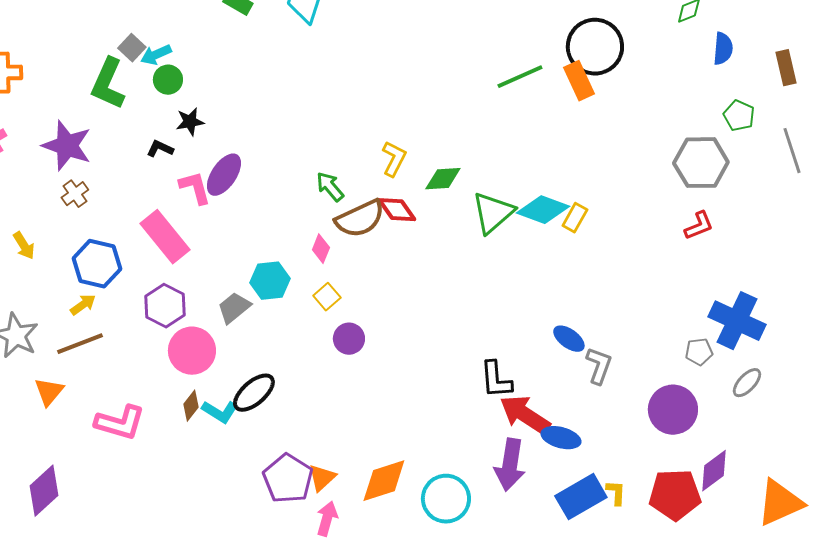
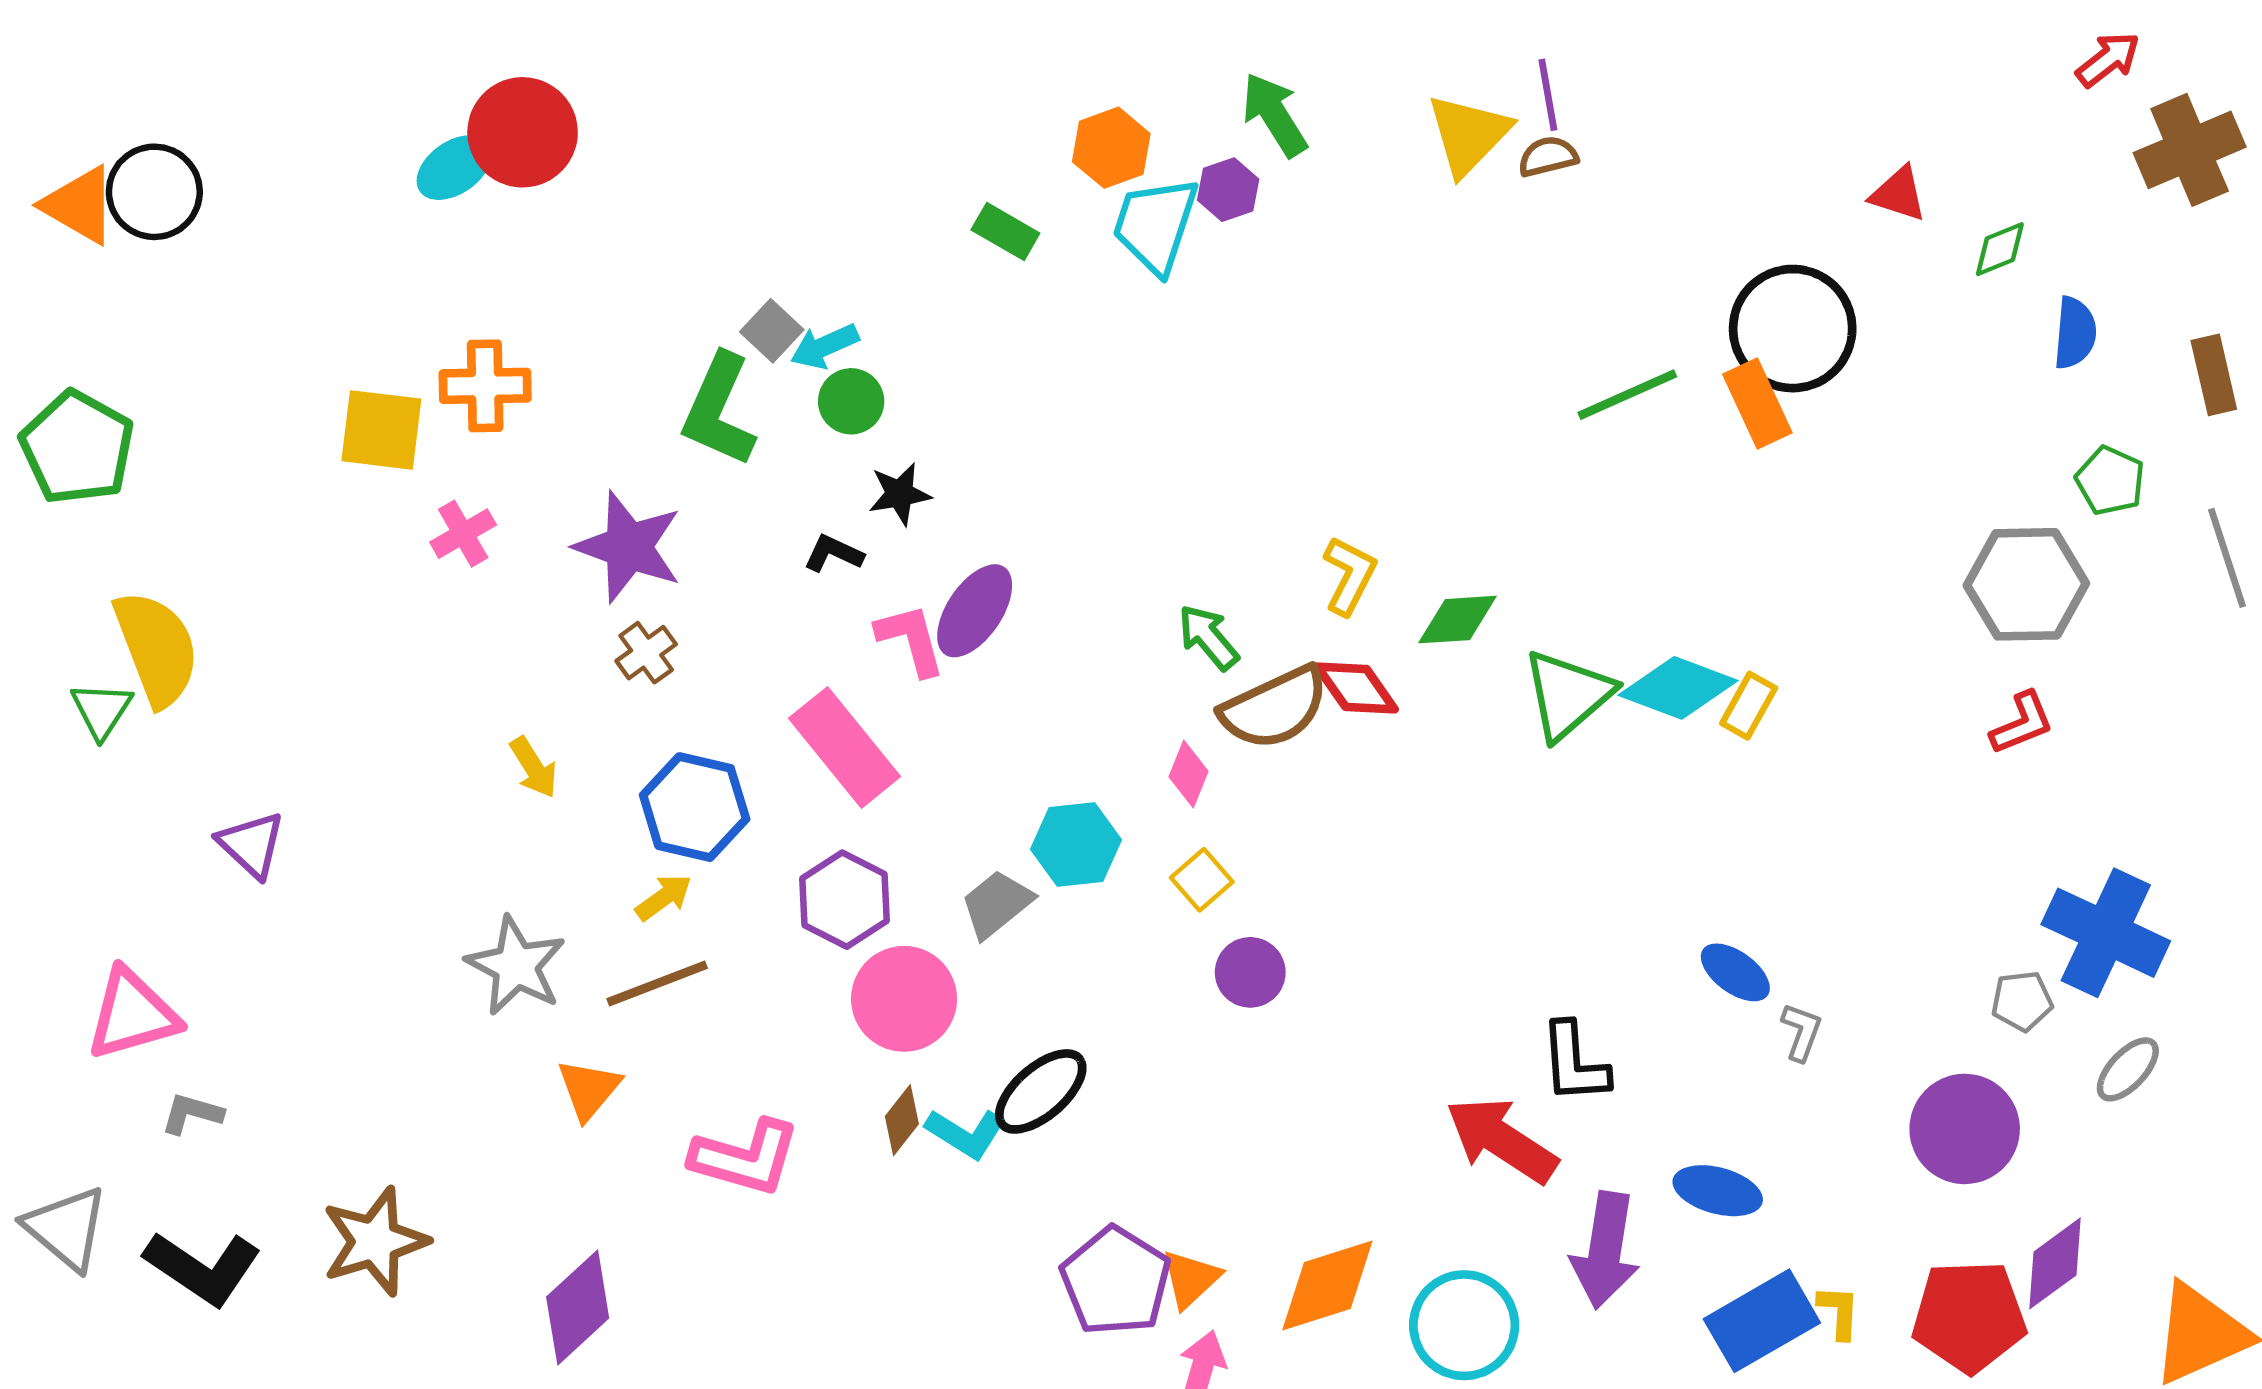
gray L-shape: (599, 366) -> (1801, 1032), size x0.7
red arrow: (525, 415) -> (1502, 1140), moved

